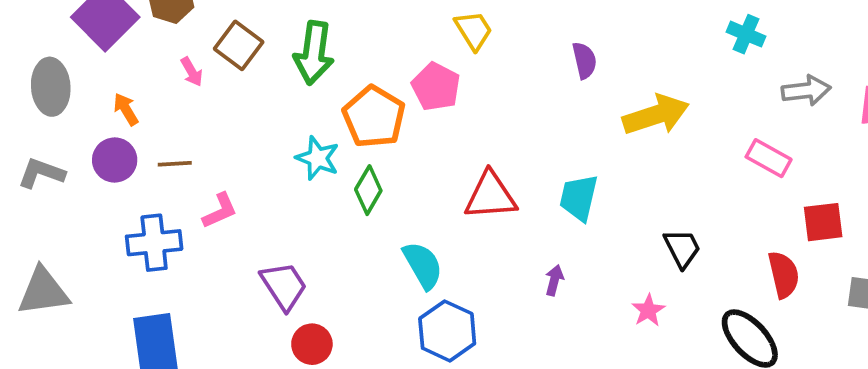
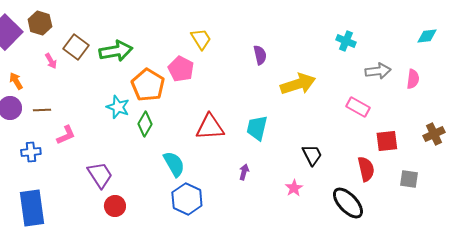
green arrow: (314, 53) -> (116, 51), turned -108
blue cross: (154, 243) -> (31, 152), size x0.7

